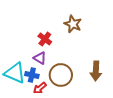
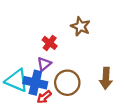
purple triangle: (40, 58) -> (44, 64), turned 48
blue cross: (32, 75) -> (35, 83), size x1.5

